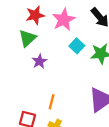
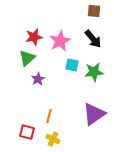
cyan square: (77, 46) -> (72, 65), turned -32

